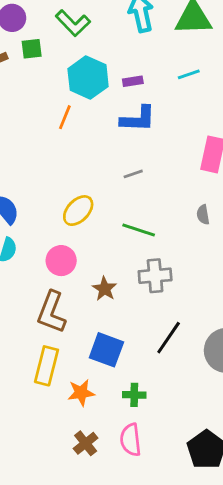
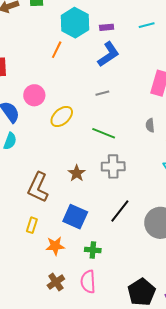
blue L-shape: (138, 119) -> (108, 54), turned -40
pink circle: (61, 261) -> (34, 95), moved
yellow rectangle: (46, 366) -> (32, 225), size x0.6

